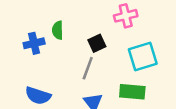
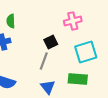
green semicircle: (58, 30) -> (11, 21), moved

